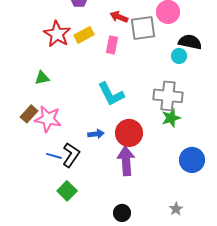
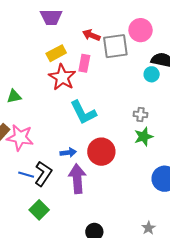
red star: (57, 34) -> (62, 77), moved
gray cross: (168, 96) -> (141, 114), size x0.5
purple arrow: (126, 161) -> (77, 179), moved

